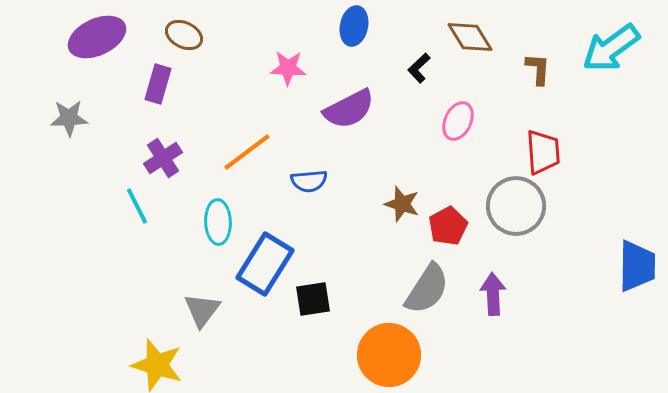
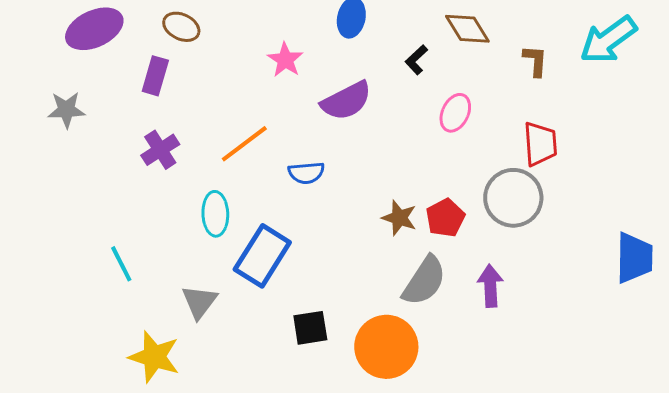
pink star: (288, 68) -> (285, 60), turned 30
brown star: (402, 204) -> (399, 218), moved
cyan line: (137, 206) -> (121, 264), moved
black square: (313, 299) -> (310, 328), moved

